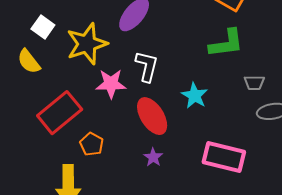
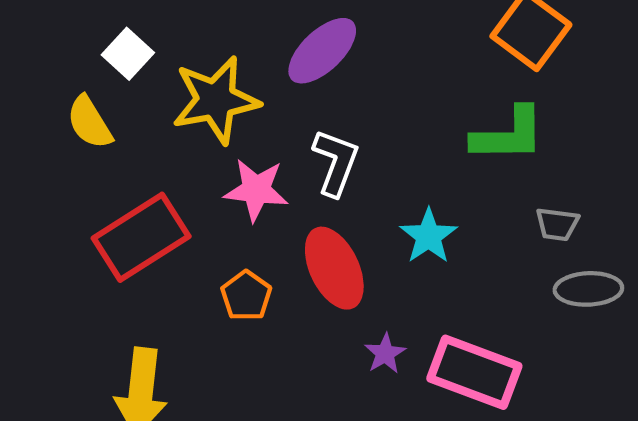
orange pentagon: (92, 144) -> (246, 296), moved
purple star: (153, 157) -> (385, 353), moved

